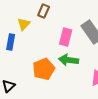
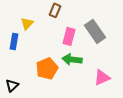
brown rectangle: (44, 11) -> (55, 10), moved

